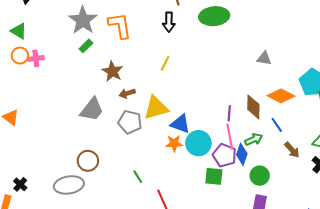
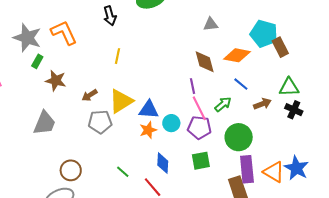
brown star: (112, 71) -> (56, 81), moved
brown diamond: (253, 107) -> (205, 62), moved
gray trapezoid: (92, 110) -> (45, 123), moved
cyan circle: (198, 143) -> (171, 123), size x0.7
brown arrow: (292, 150) -> (262, 104), turned -54
blue diamond: (242, 154) -> (163, 163), moved
green square: (214, 176) -> (201, 161), moved
green circle: (260, 176) -> (239, 137), size x1.4

